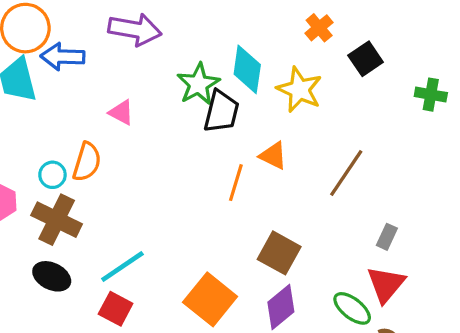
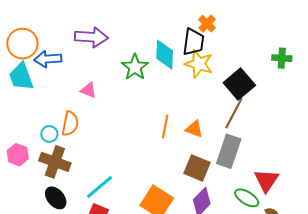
black square: (366, 59) -> (239, 84), moved, size x1.4
black trapezoid: (221, 112) -> (193, 42), moved
orange triangle: (273, 156) -> (194, 129), moved
gray rectangle: (387, 237) -> (229, 151), moved, size x2.0
black ellipse: (52, 276) -> (56, 198), turned 30

